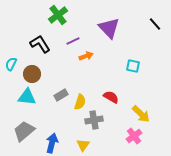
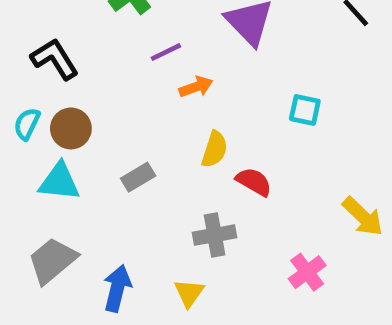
black L-shape: (40, 44) -> (55, 59), moved
cyan semicircle: (11, 64) -> (27, 124), moved
yellow semicircle: (80, 102) -> (215, 149), moved
yellow arrow: (141, 114) -> (363, 216), moved

